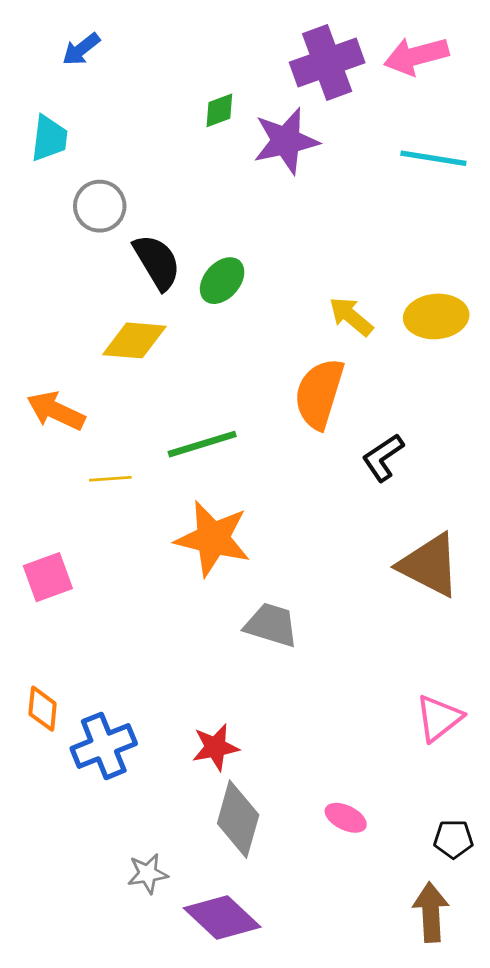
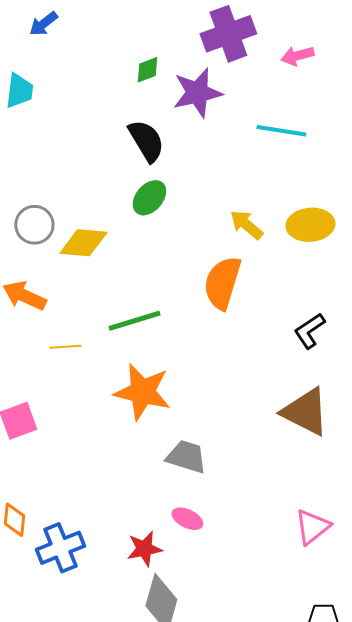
pink arrow: (416, 56) -> (297, 56), moved, size x0.7
cyan line: (433, 158) -> (281, 131), moved
gray circle: (100, 206) -> (34, 225), moved
black semicircle: (157, 262) -> (146, 141), moved
black L-shape: (383, 457) -> (309, 331), moved
pink ellipse: (346, 818) -> (187, 519), moved

